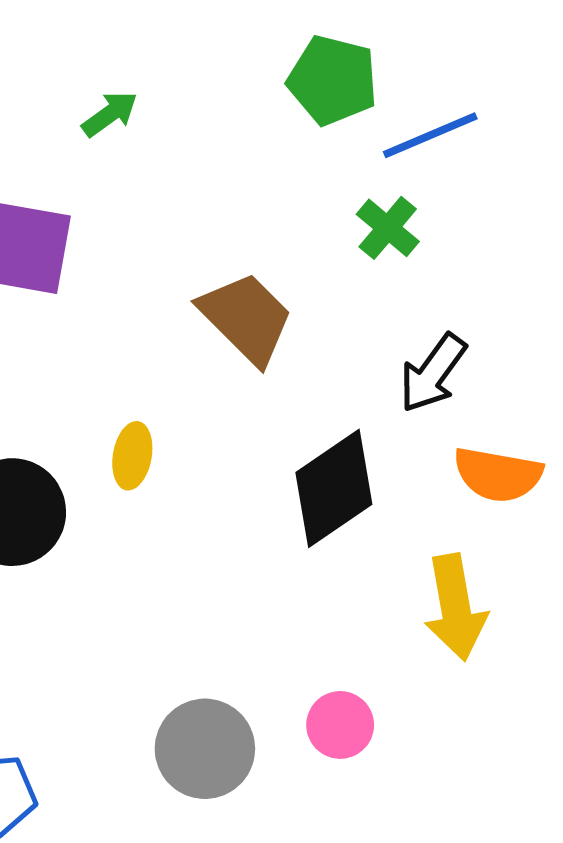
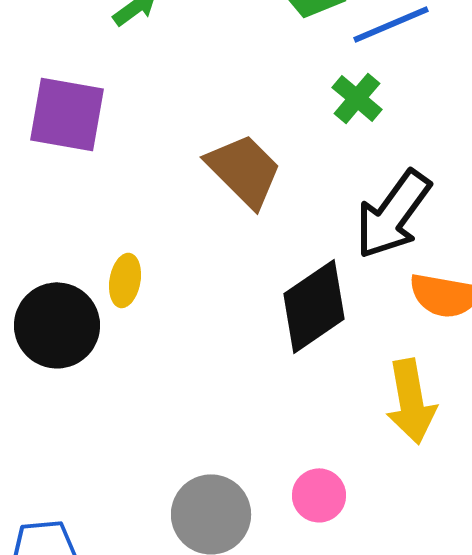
black arrow: (433, 373) -> (393, 214), size x1.4
yellow ellipse: (132, 456) -> (125, 280), moved

